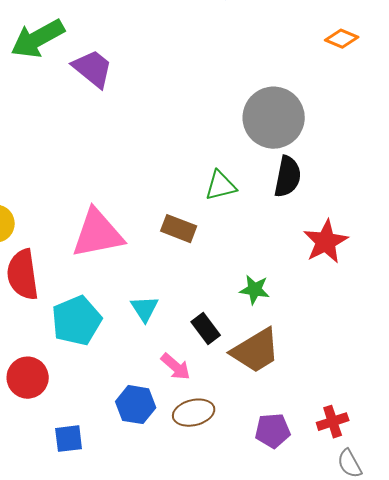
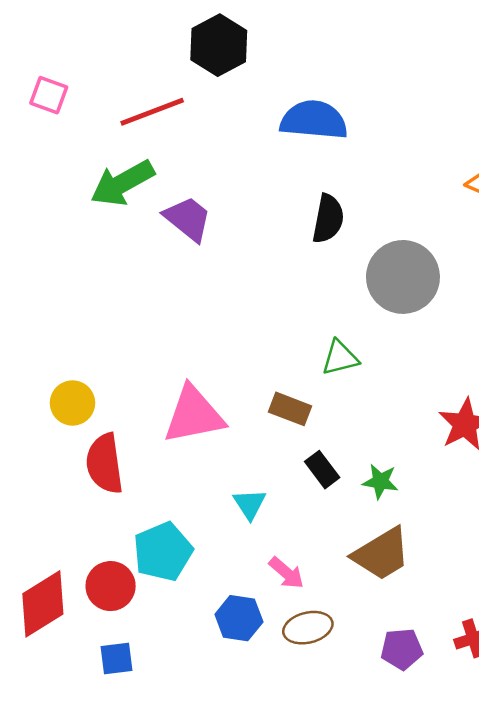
black semicircle: (288, 177) -> (328, 219), moved
cyan pentagon: (77, 321) -> (163, 552), moved
black rectangle: (206, 329) -> (322, 470), moved
blue square: (69, 439) -> (116, 659), moved

